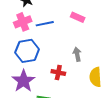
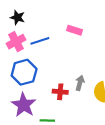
gray arrow: (77, 54) -> (80, 83), moved, turned 32

